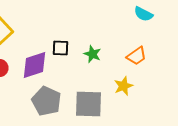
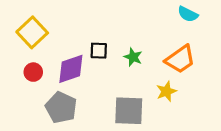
orange trapezoid: (136, 56) -> (180, 59), size x1.4
gray pentagon: (46, 101) -> (61, 107), moved

